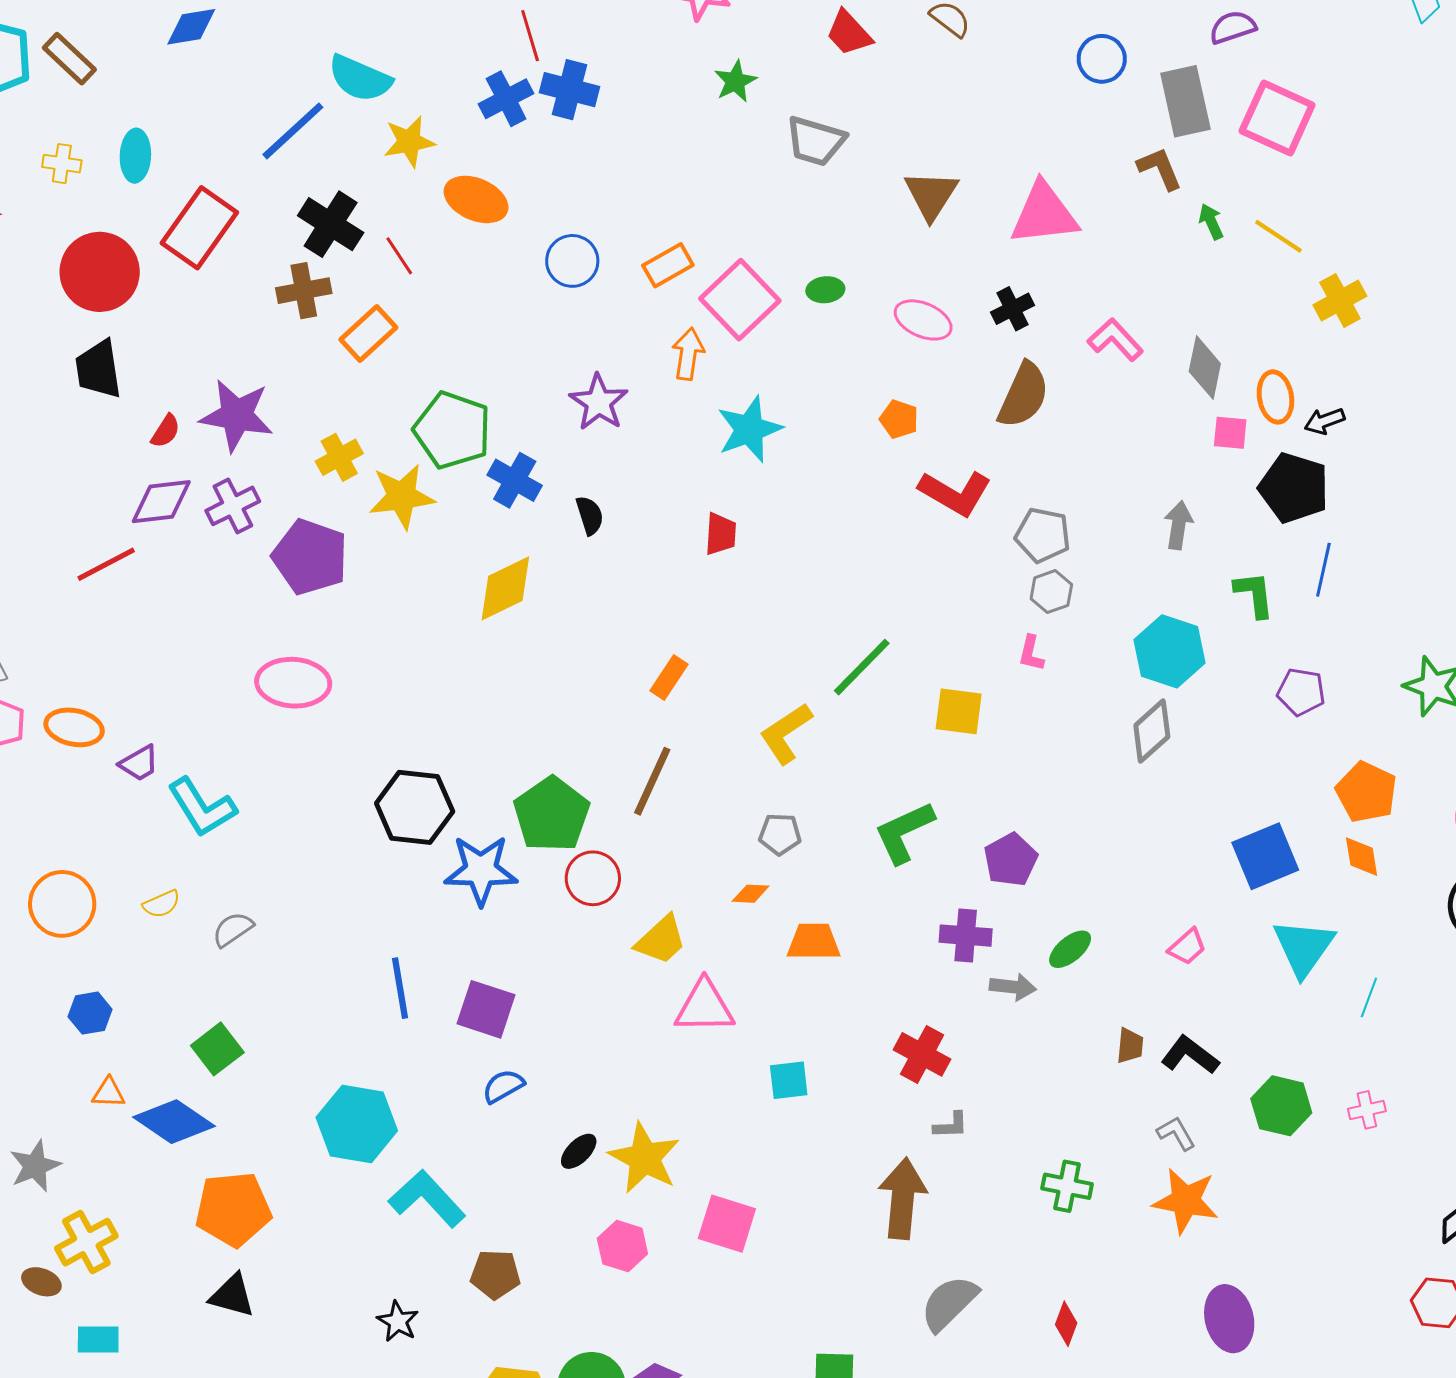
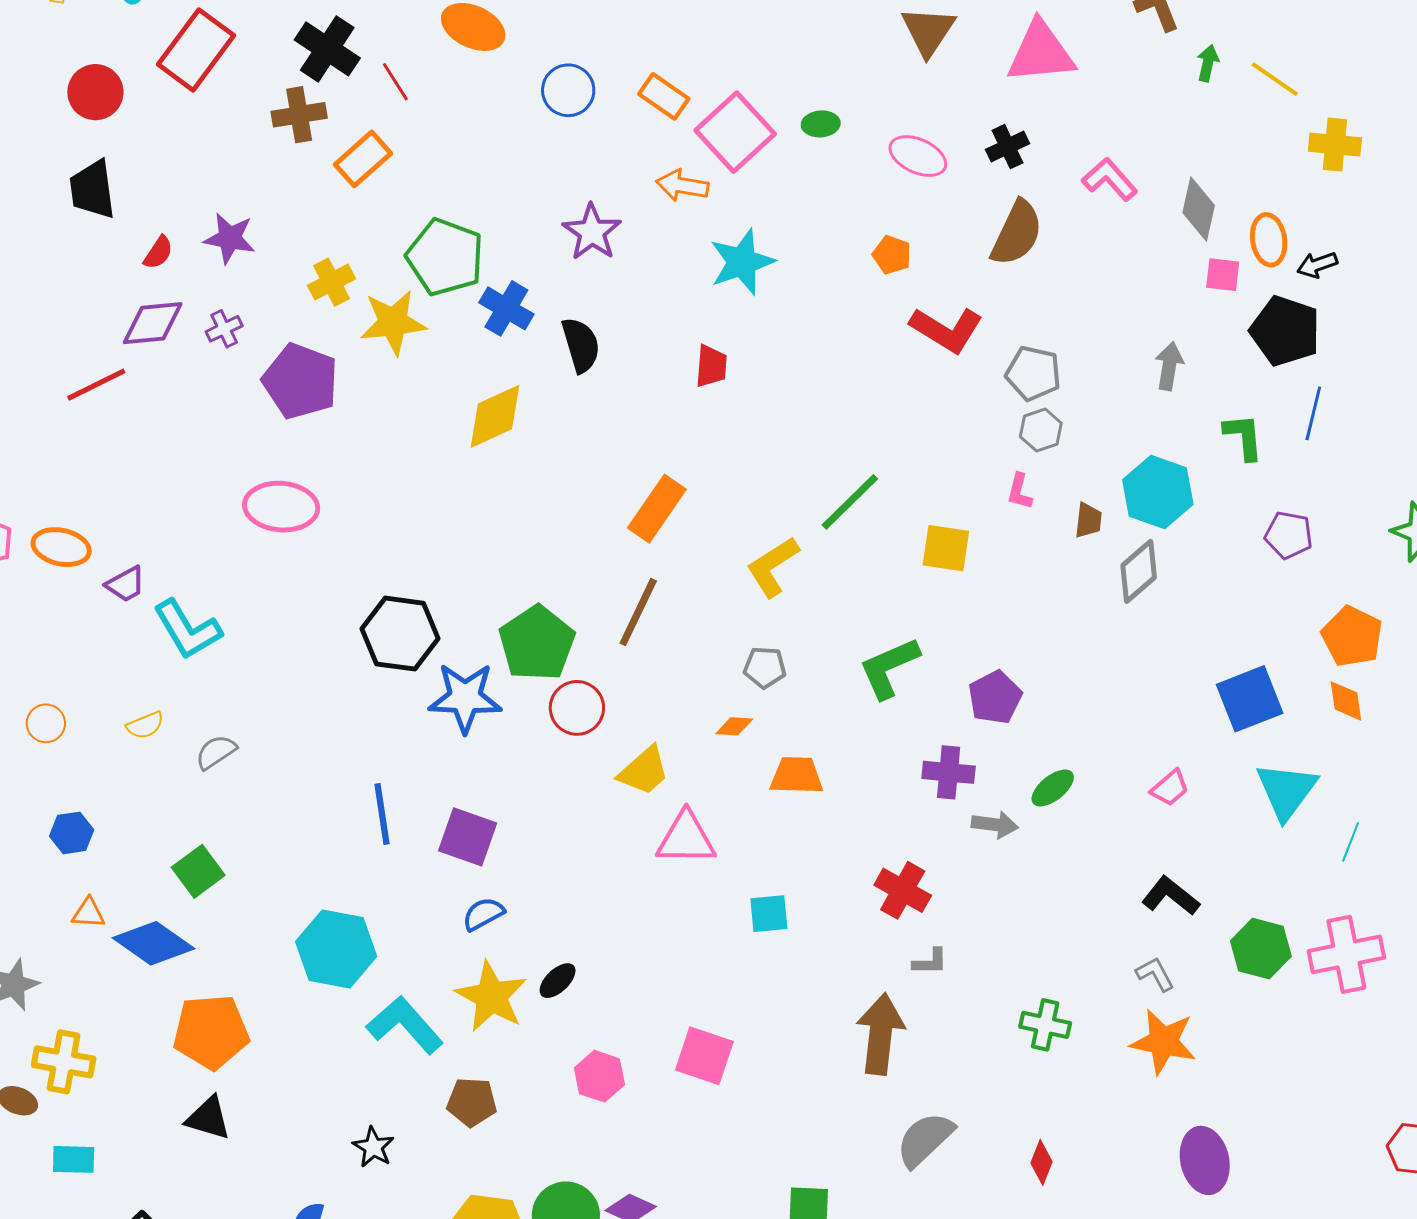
green arrow: (1211, 222) -> (1208, 63), turned 36
orange rectangle: (668, 265) -> (664, 96), turned 63
red circle: (100, 272) -> (95, 92), size x0.7
yellow cross: (1340, 301) -> (1335, 145), turned 33
orange arrow: (688, 354) -> (682, 185), turned -90
purple star: (237, 415) -> (230, 238), size x0.7
purple cross: (233, 506) -> (224, 329), size x0.7
black semicircle: (590, 515) -> (581, 345), size x1.4
orange rectangle: (669, 678) -> (657, 509), size x1.5
orange circle: (62, 904) -> (46, 723), size x0.6
brown trapezoid: (1130, 1046) -> (1088, 520), moved
pink cross: (1367, 1110) -> (1346, 954), size x2.0
yellow star: (644, 1158) -> (491, 997), moved
yellow cross: (86, 1242) -> (64, 1062), turned 38

